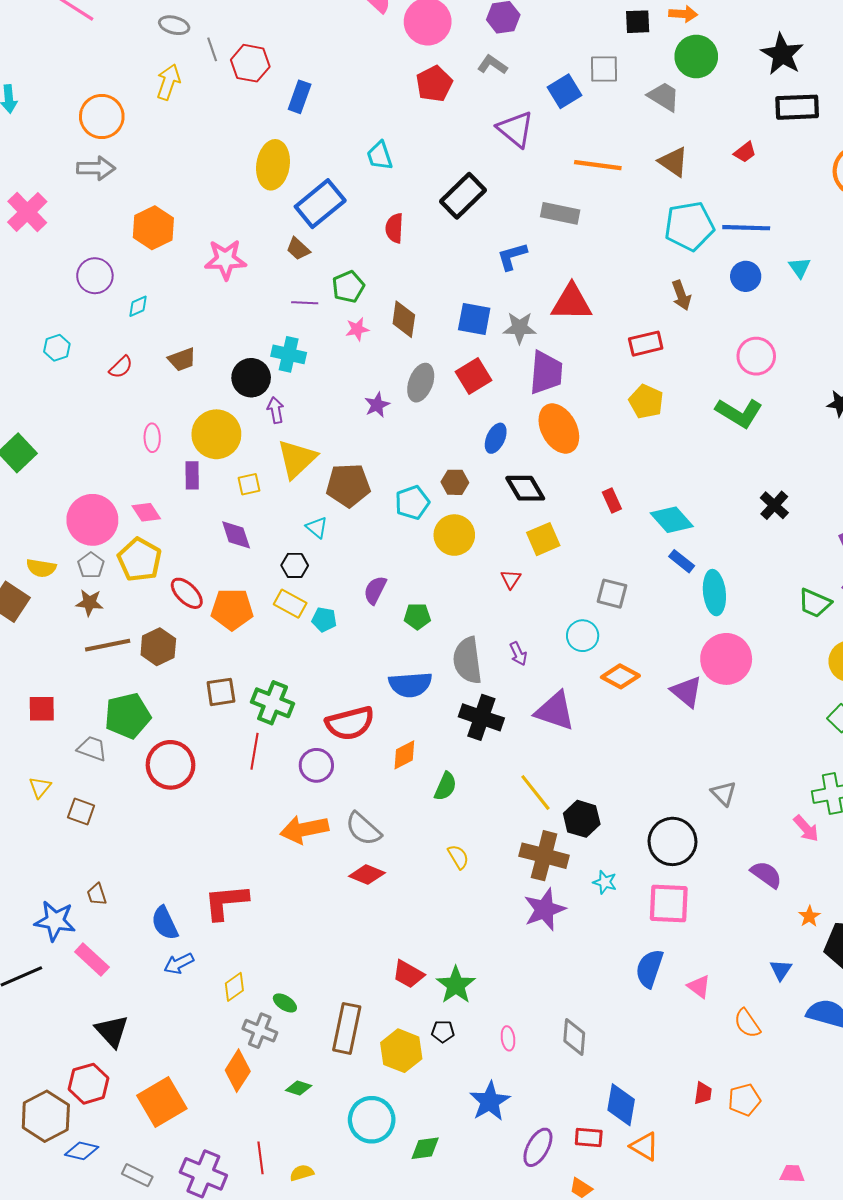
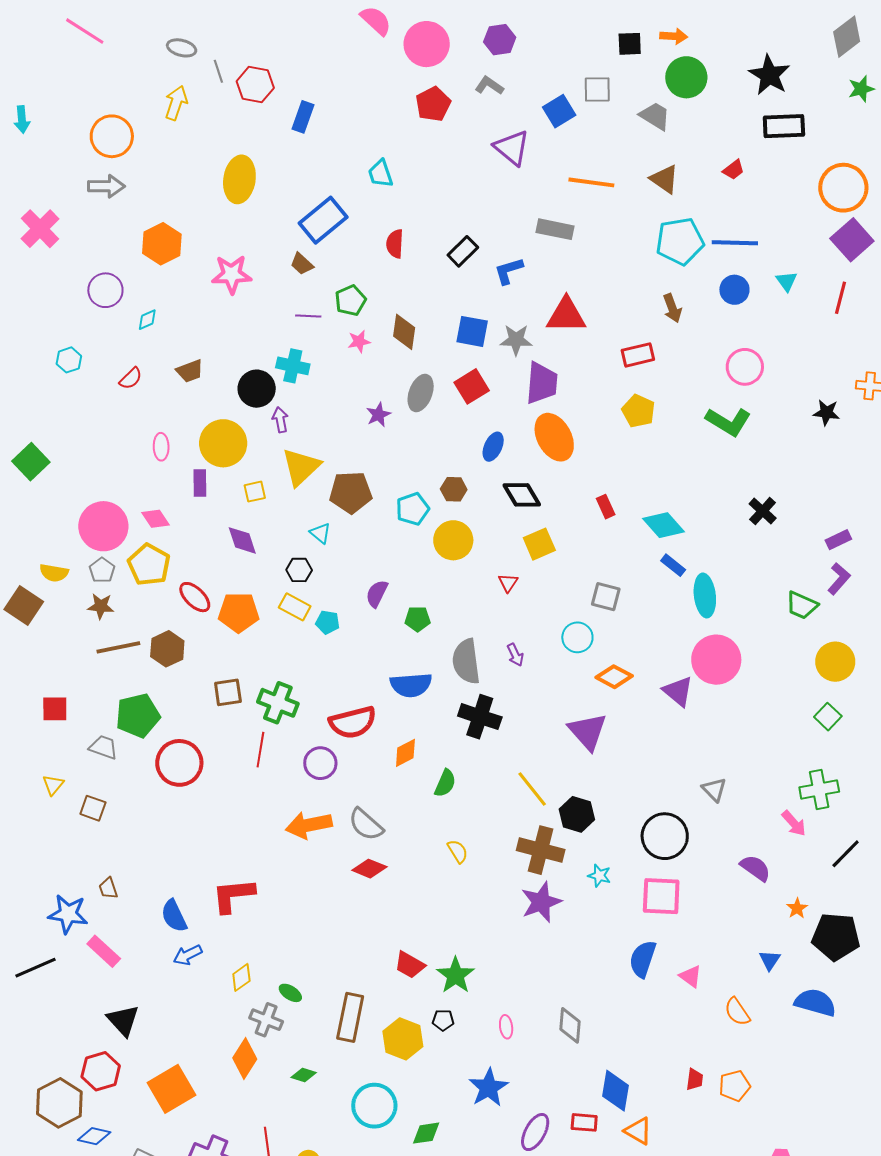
yellow ellipse: (273, 165) -> (239, 179), moved
black rectangle: (463, 196) -> (463, 251), moved, size x0.7
purple triangle: (555, 711) -> (588, 731), moved, turned 30

